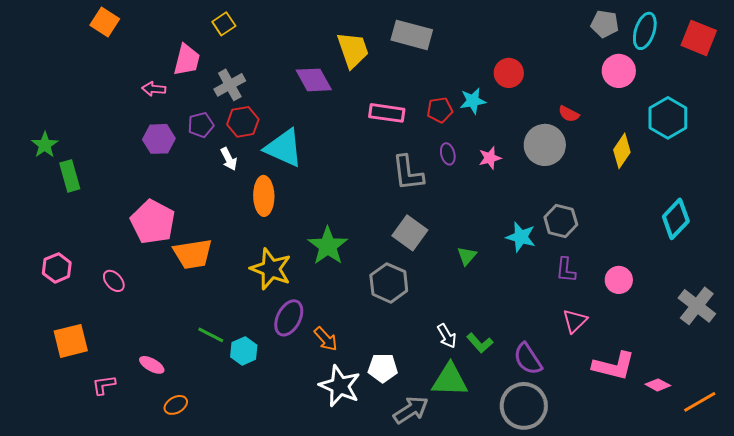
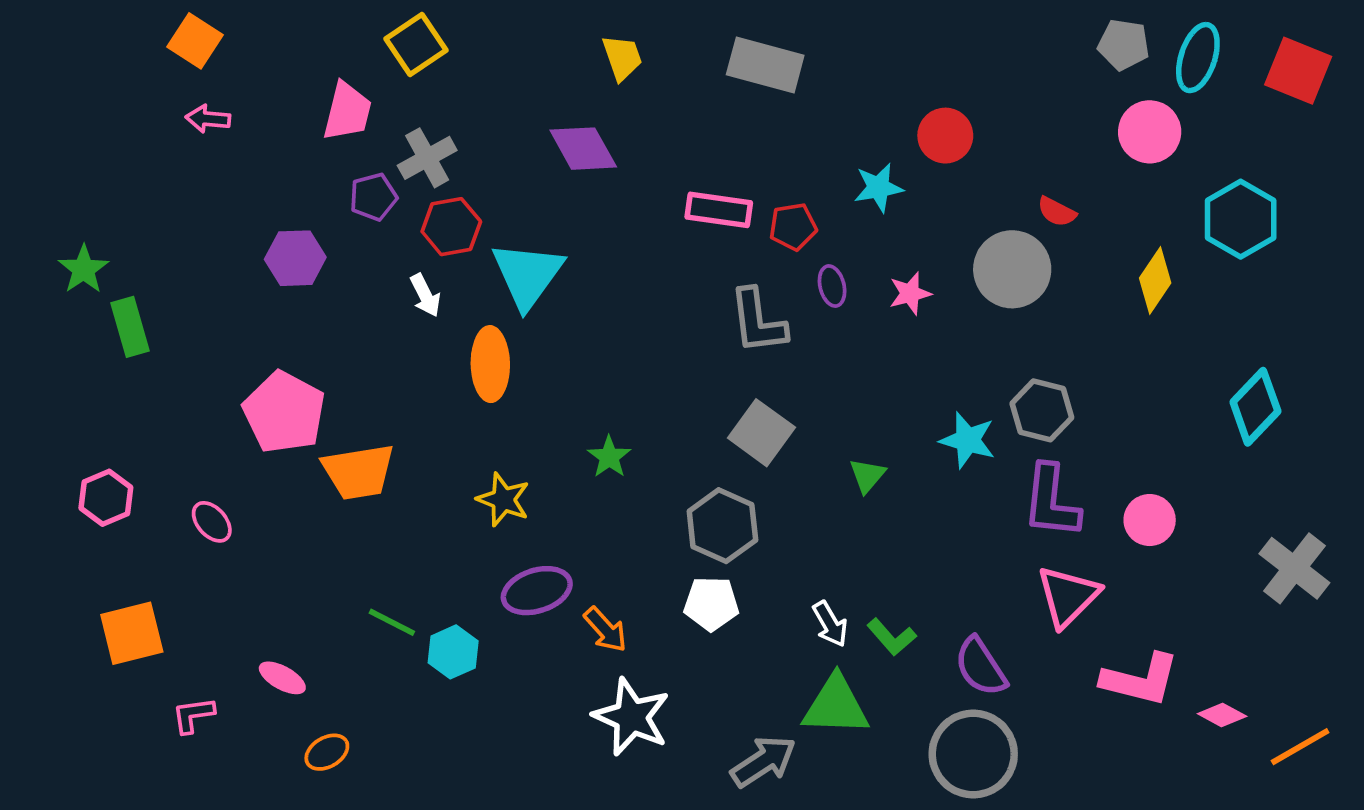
yellow square: (224, 24) -> (416, 45), size x1.4
yellow trapezoid: (353, 50) -> (622, 58), moved, size x0.7
pink arrow: (154, 89) -> (208, 119), moved
red pentagon: (440, 110) -> (793, 227), moved
purple pentagon: (201, 125) -> (373, 197), moved
cyan triangle: (284, 148) -> (527, 275), turned 42
green star: (328, 246) -> (609, 457), size x0.6
yellow star: (271, 269) -> (503, 500), size x0.7
purple L-shape: (566, 270) -> (1051, 501), size x1.6
purple ellipse: (289, 318) -> (537, 591), turned 45
pink triangle: (575, 321) -> (1068, 596), size x1.4
white pentagon: (383, 368) -> (711, 604), moved

